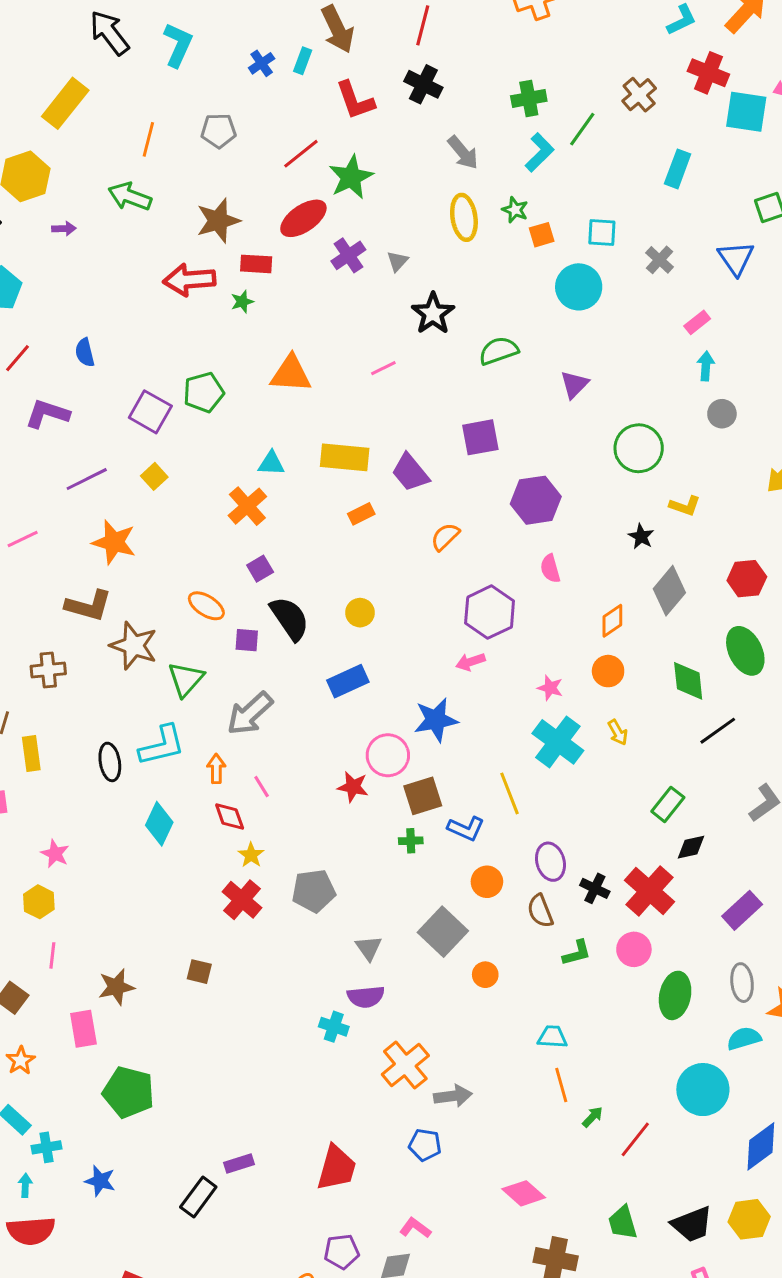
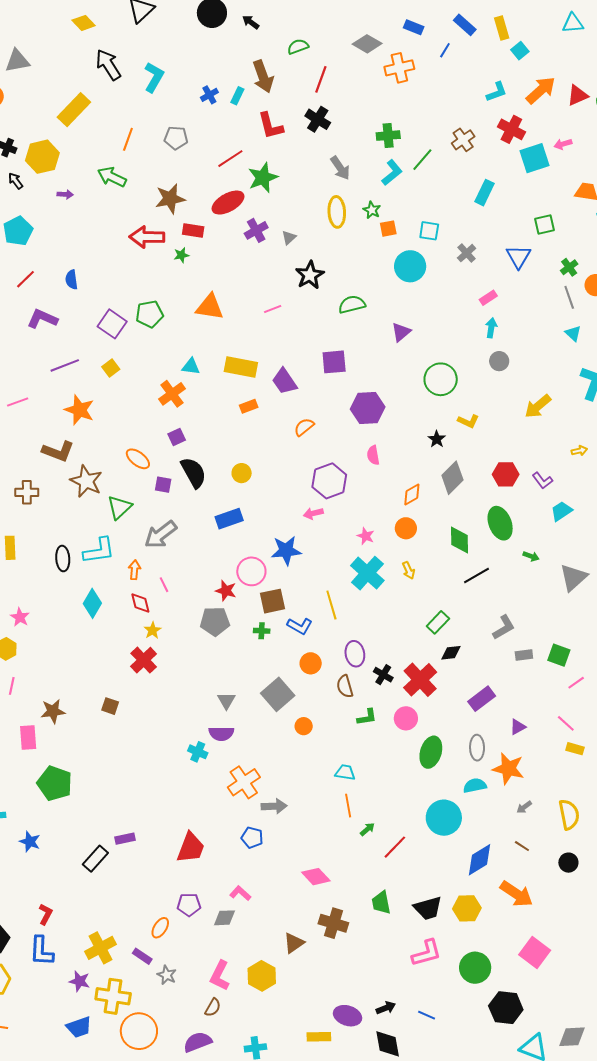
cyan square: (746, 112) -> (535, 158), turned -32
gray pentagon: (314, 891) -> (215, 621), moved

